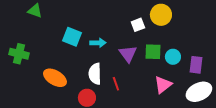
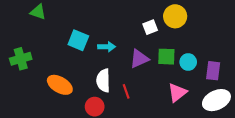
green cross: (19, 54) -> (21, 59), turned -30
purple triangle: (128, 54) -> (139, 59), turned 42

